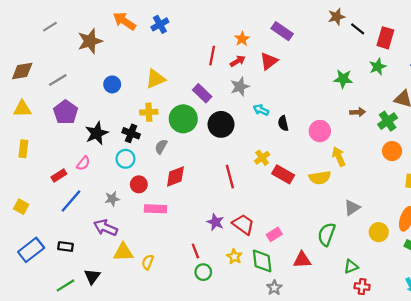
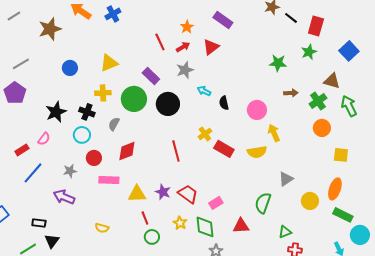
red line: (212, 56) -> (160, 42), turned -36
purple pentagon: (66, 112) -> (15, 93), moved
black rectangle: (66, 247) -> (39, 223), moved
yellow triangle: (123, 252) -> (137, 194), moved
yellow semicircle: (148, 262) -> (102, 228), turned -96

